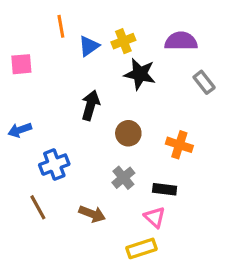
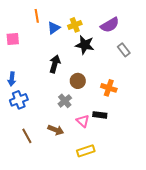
purple semicircle: (181, 41) -> (110, 25), turned 150
blue arrow: (20, 130) -> (12, 79), turned -64
blue cross: (54, 165) -> (19, 100), moved
gray cross: (123, 178) -> (65, 101), moved
brown line: (38, 207) -> (27, 136), moved
pink triangle: (155, 217) -> (83, 121), moved

